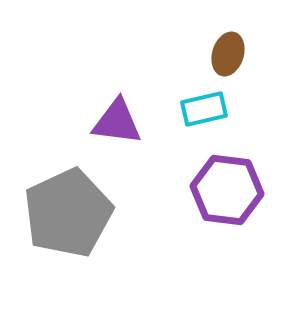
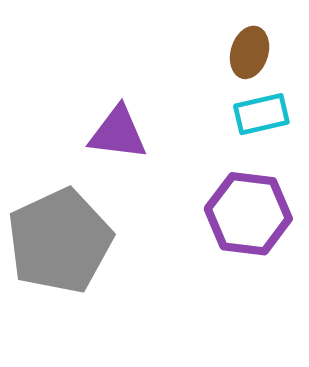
cyan rectangle: (204, 109) -> (261, 114), moved

